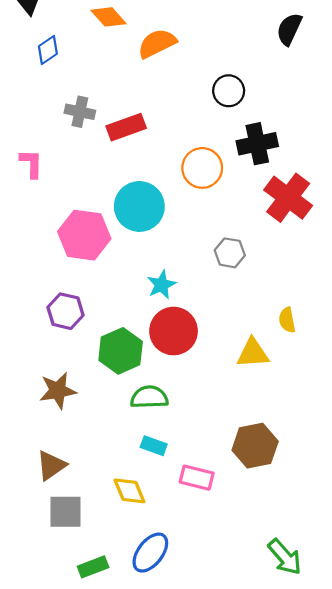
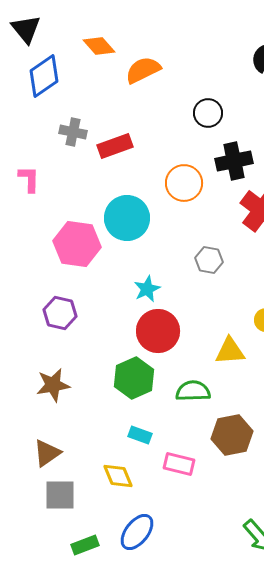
blue diamond: (48, 50) -> (44, 76), size x1.6
green hexagon: (121, 351) -> (134, 378), moved
green semicircle: (149, 397) -> (193, 391), moved

